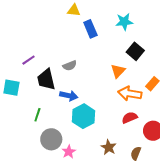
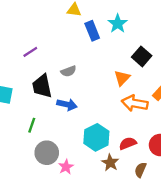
cyan star: (124, 22) -> (118, 24), moved, turned -30
purple line: (28, 60) -> (30, 52), moved
cyan hexagon: (83, 116) -> (96, 137), moved
red semicircle: (130, 118) -> (128, 143), moved

